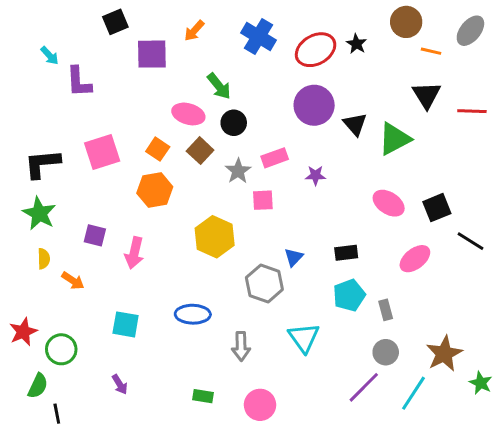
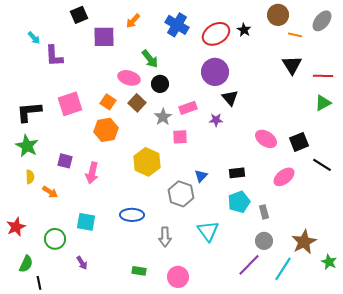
black triangle: (355, 124) -> (230, 98), moved
green triangle: (394, 139) -> (323, 103), moved, size x0.7
green circle: (61, 349) -> (55, 239), moved

